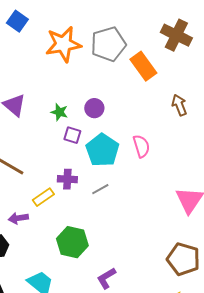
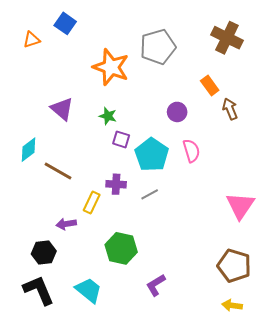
orange star: (63, 44) -> (111, 67), moved, turned 30
orange rectangle: (143, 66) -> (210, 85), moved, size x0.7
purple circle: (94, 108) -> (177, 112), moved
yellow rectangle: (43, 197) -> (92, 203), turned -30

